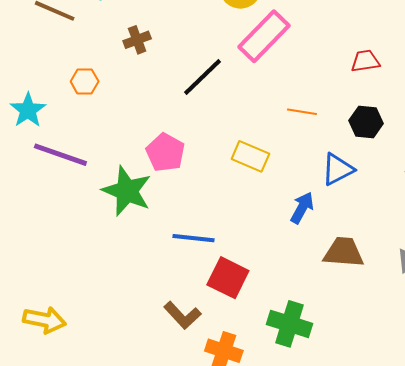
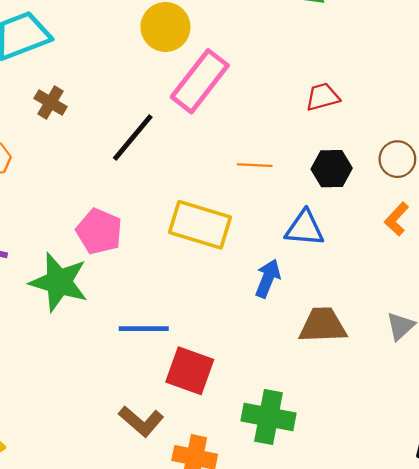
brown cross: (137, 40) -> (51, 102), turned -32
yellow rectangle: (250, 156) -> (200, 225), size x1.4
blue triangle: (338, 169) -> (304, 228), turned 39

